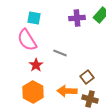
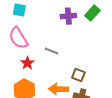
cyan square: (34, 18) -> (19, 10), moved
brown square: (87, 77) -> (78, 75), turned -32

